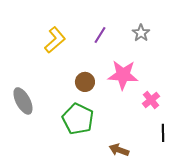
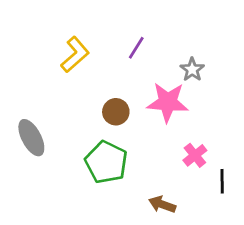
gray star: (141, 33) -> (192, 70), moved
pink cross: (151, 100) -> (195, 155), moved

